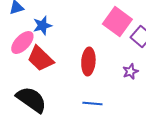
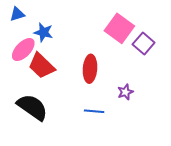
blue star: (42, 26) -> (43, 32), turned 30
purple star: (130, 72) -> (125, 92), moved

